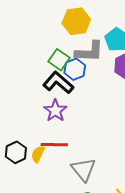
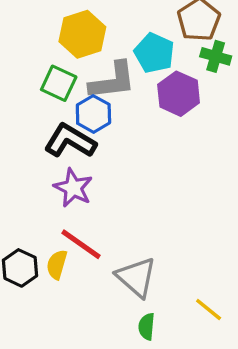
green square: (59, 60) -> (59, 83), moved
red line: (54, 145) -> (81, 244), turned 44

